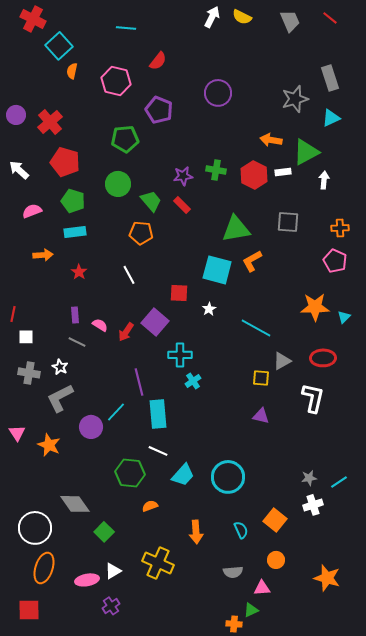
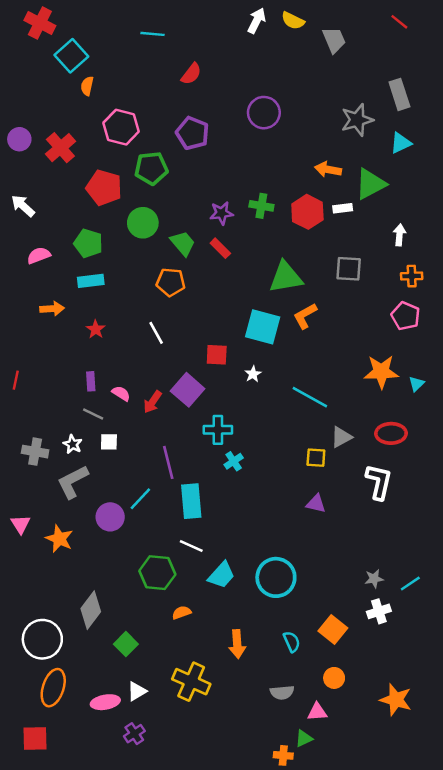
gray trapezoid: (290, 21) -> (334, 40), moved
pink hexagon: (116, 81) -> (121, 127), moved
red pentagon: (65, 162) -> (104, 188), moved
white arrow: (324, 180) -> (399, 235), moved
white square: (26, 337) -> (109, 442), moved
gray diamond: (75, 504) -> (91, 610), turned 72

